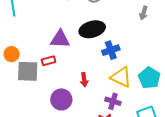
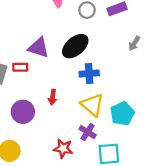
black ellipse: (92, 29) -> (75, 46), turned -40
purple cross: (113, 101) -> (88, 132), moved

